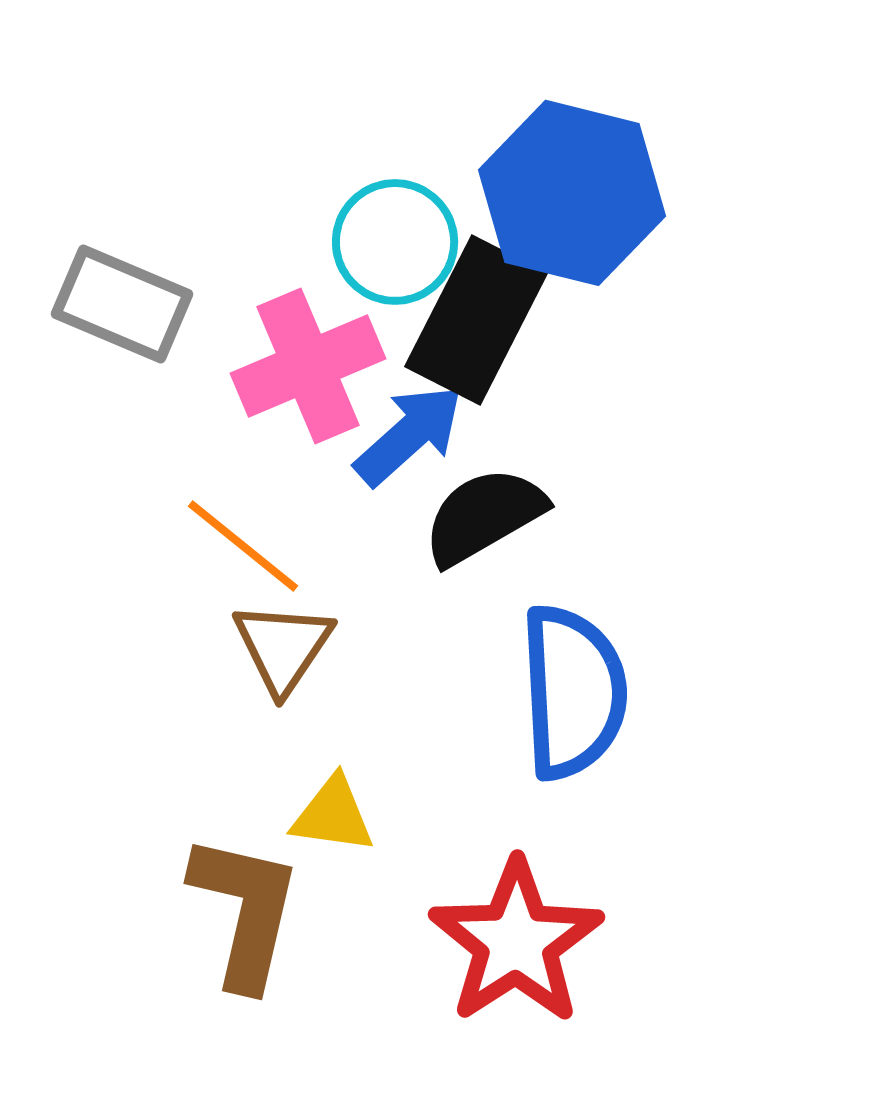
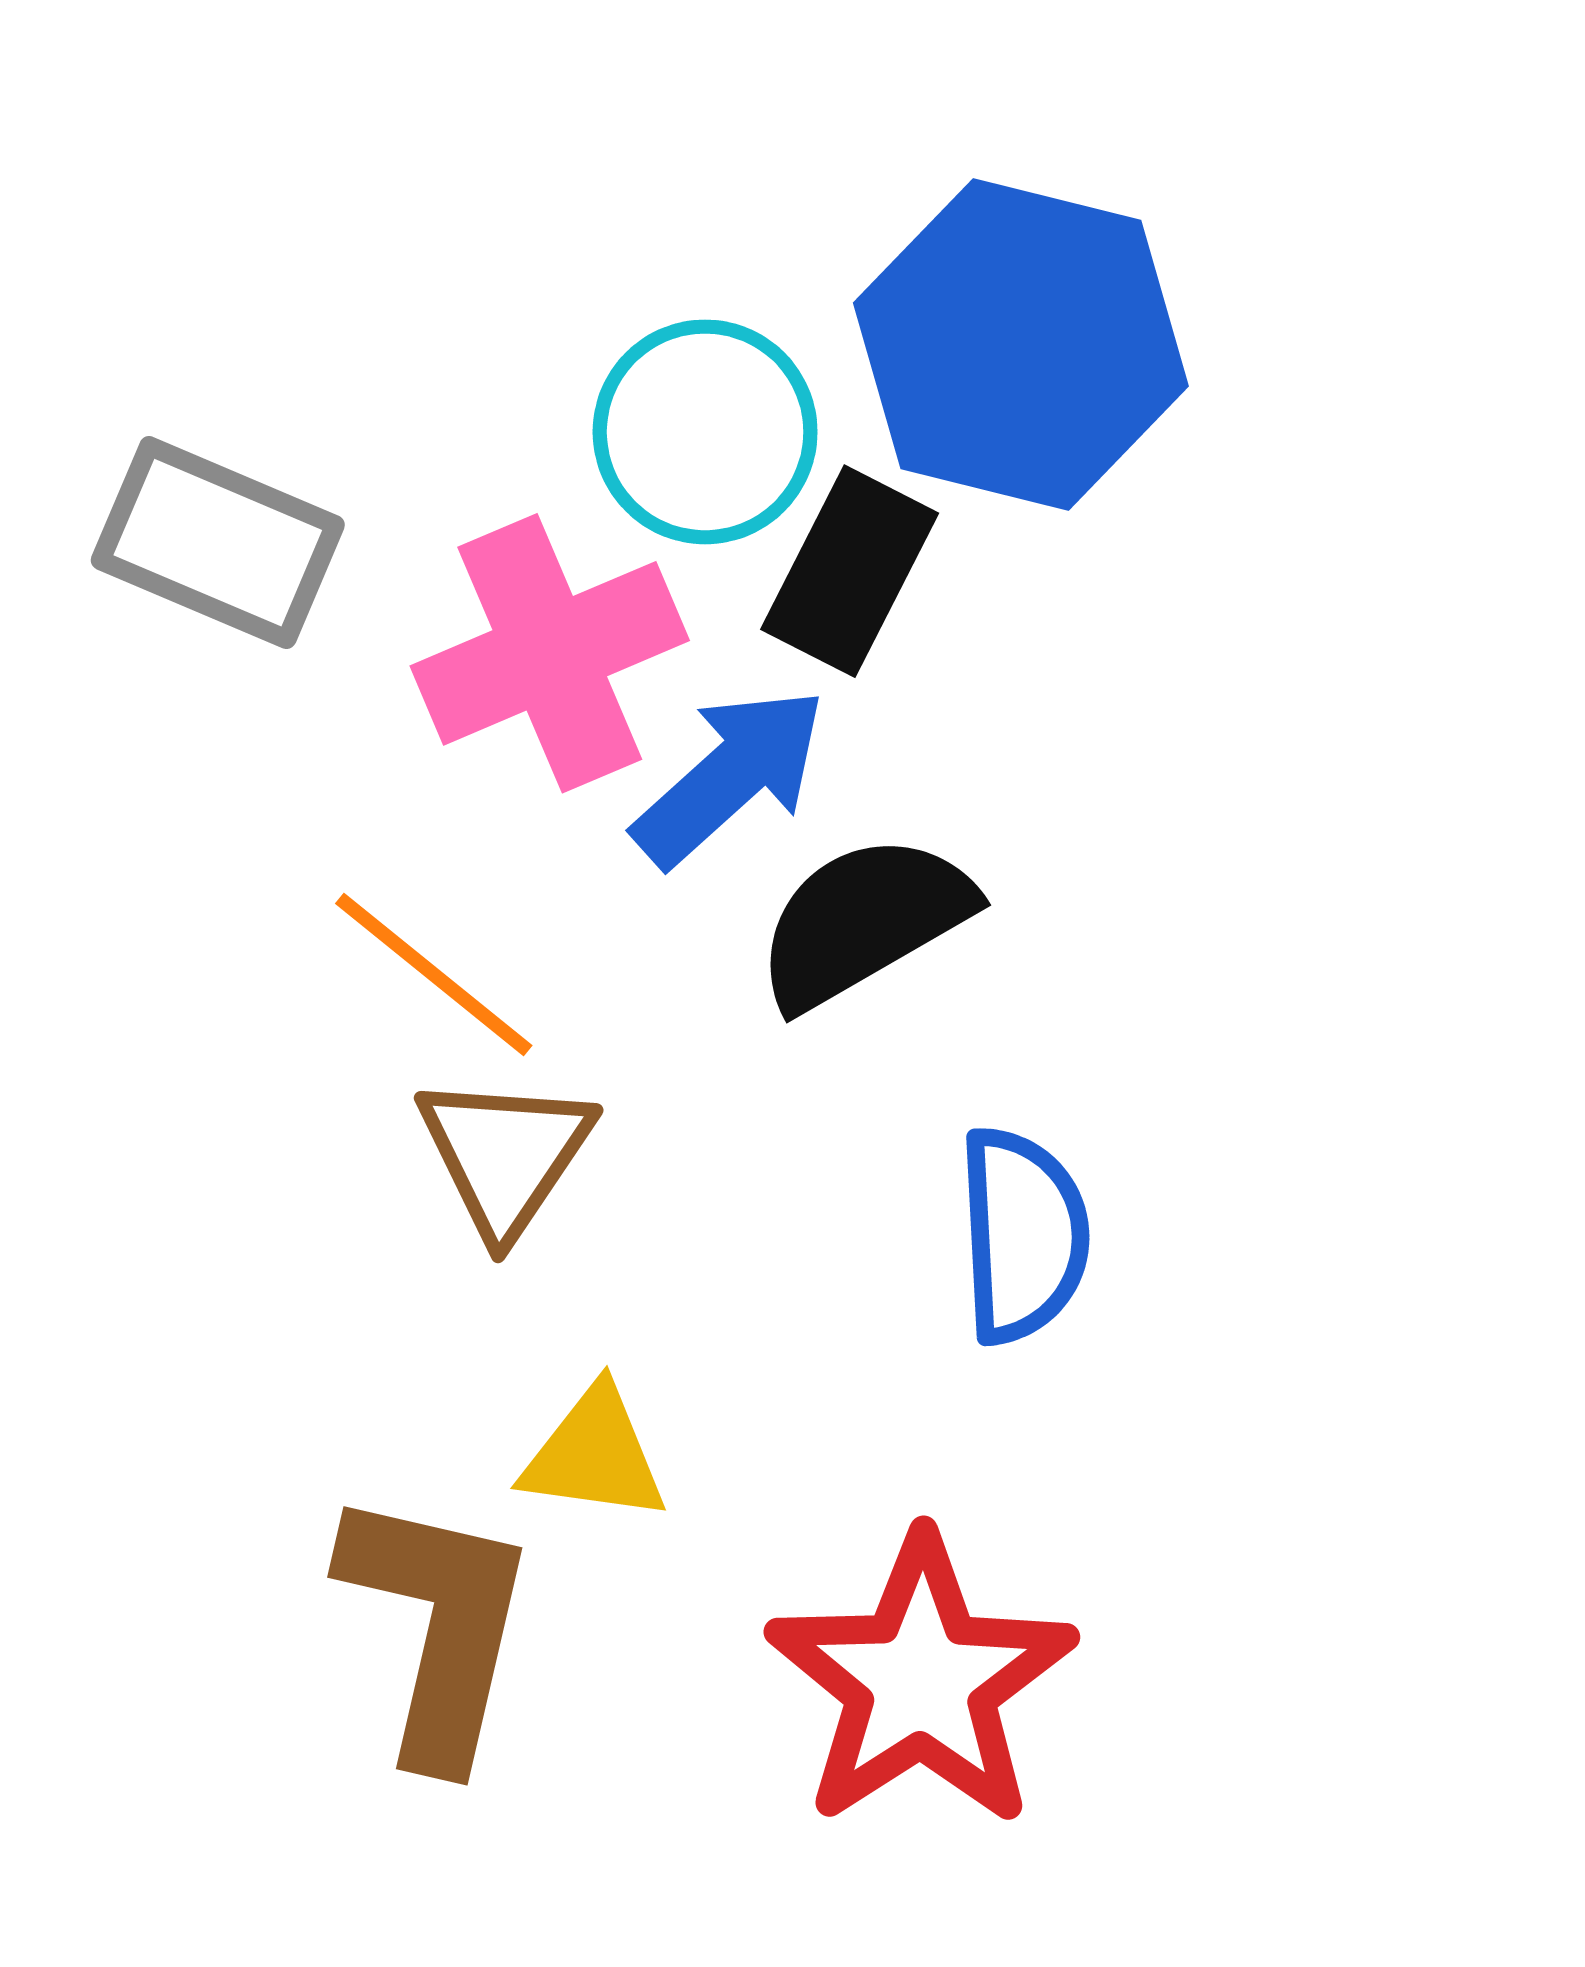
black rectangle: (476, 320) -> (850, 571), size x0.7
blue semicircle: (573, 692) -> (1023, 1235), size x0.7

